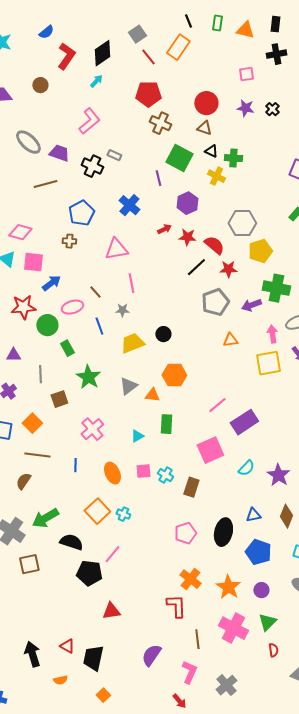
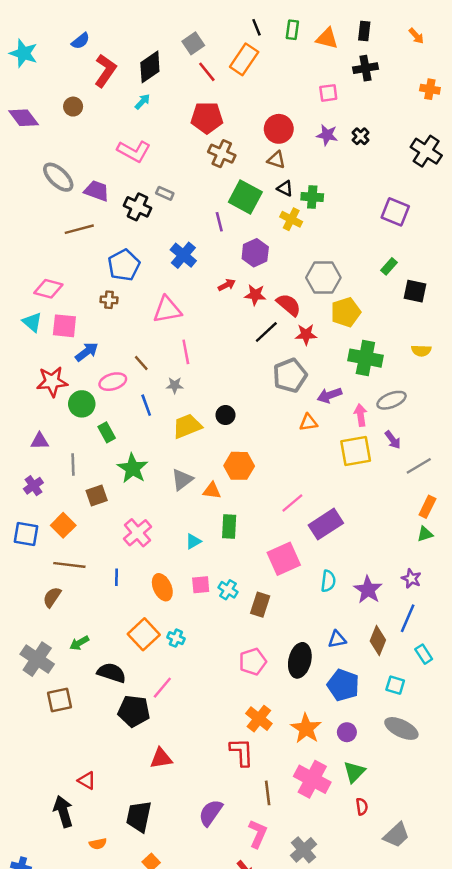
pink L-shape: (89, 121) -> (134, 151), turned 68
purple arrow: (251, 305) -> (330, 395), moved
cyan semicircle: (246, 468) -> (328, 581), turned -36
green arrow: (45, 518) -> (79, 643), size x0.6
red triangle: (67, 646) -> (87, 781), moved

